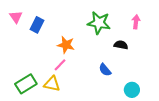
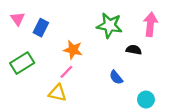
pink arrow: (136, 22) -> (150, 24), size x1.5
green rectangle: (26, 84) -> (22, 63), moved

